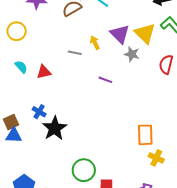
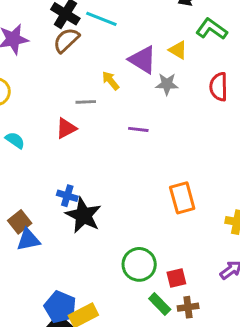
yellow triangle: (145, 33) -> (178, 50), size x0.6
red triangle: (44, 72) -> (66, 128), moved
blue cross: (39, 112) -> (67, 196), moved
orange rectangle: (145, 135) -> (182, 198), moved

